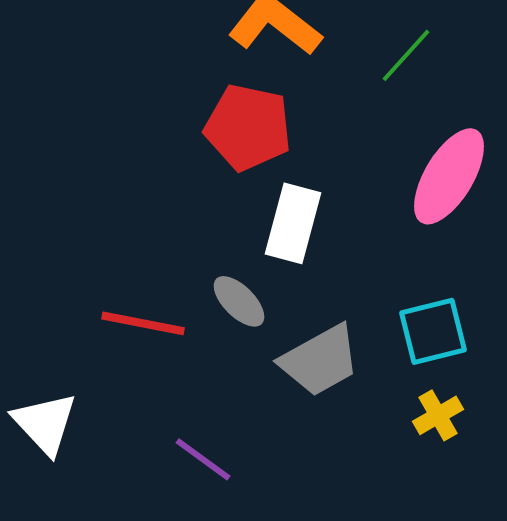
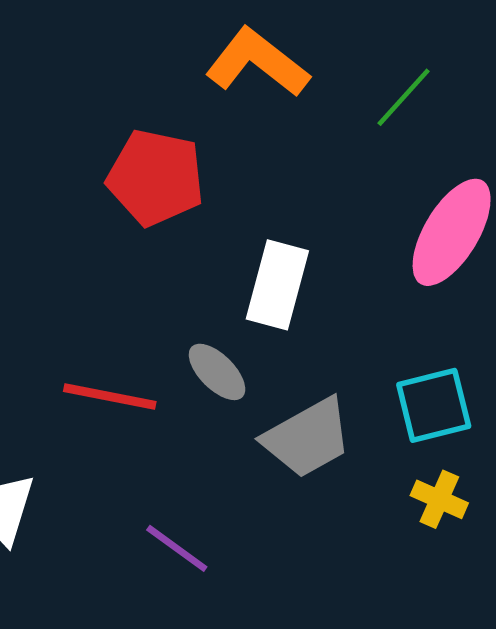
red pentagon: (248, 127) -> (156, 178), moved
yellow cross: (438, 415) -> (439, 499), turned -36

